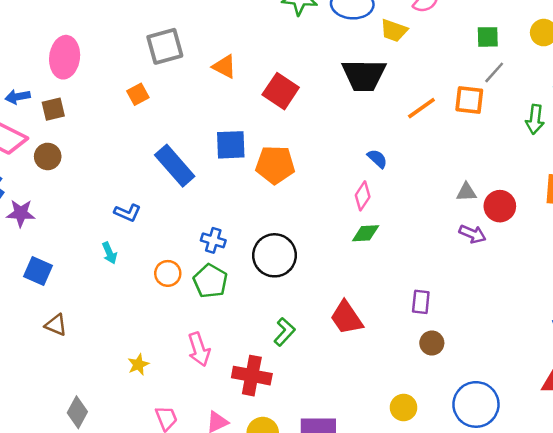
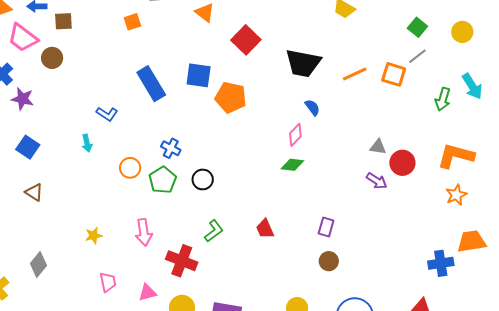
green square: (488, 37) -> (417, 27), turned 30
black trapezoid: (364, 75) -> (303, 63), moved
black circle: (274, 255) -> (203, 179), moved, size x0.6
red trapezoid: (346, 318) -> (265, 229), size x0.7

